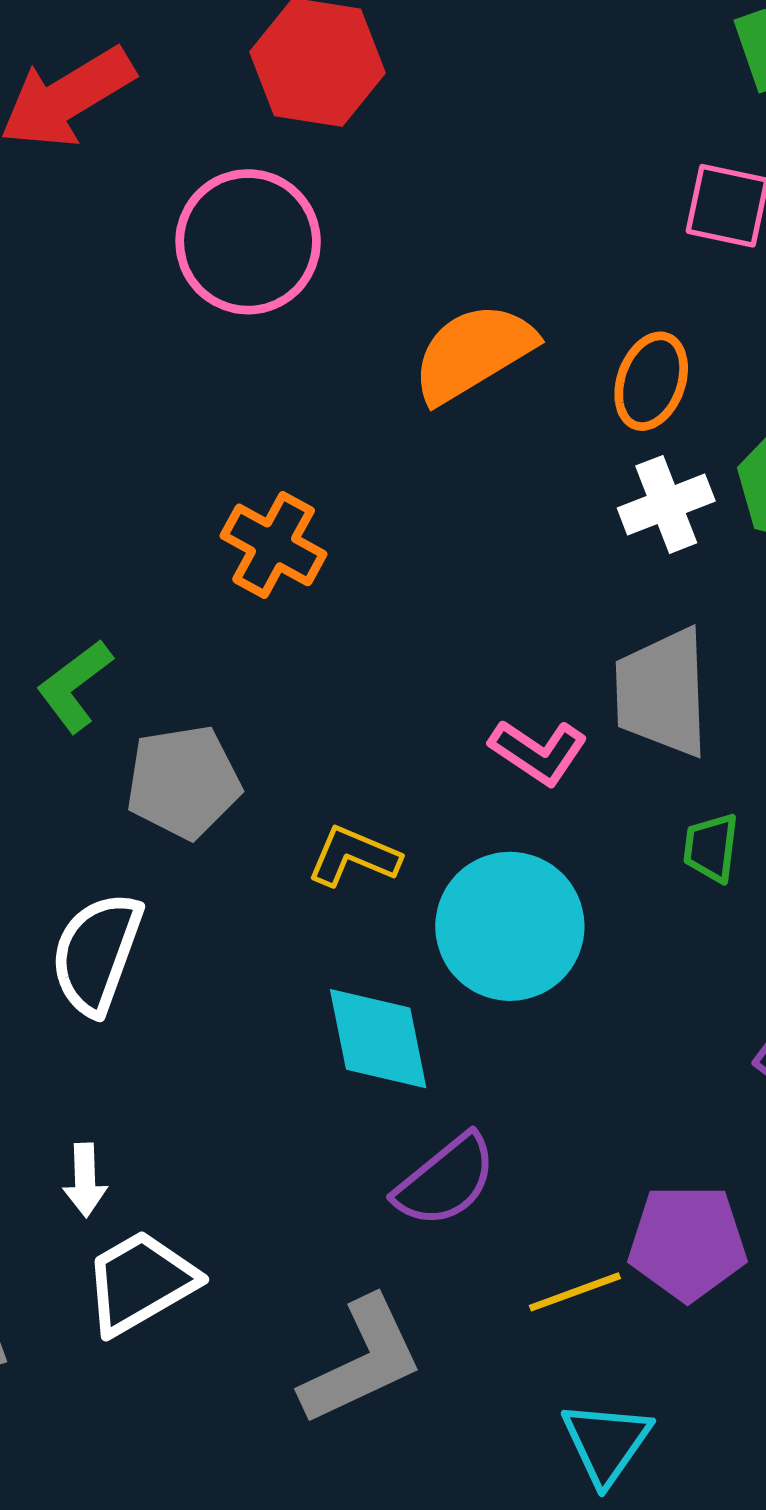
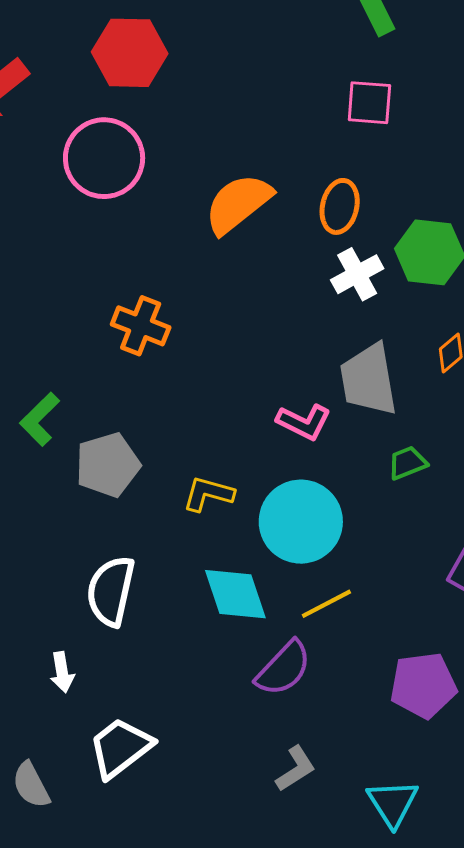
green trapezoid: (711, 848) -> (407, 463), turned 69
white semicircle: (97, 953) -> (111, 591), moved
white arrow: (85, 1180) -> (62, 672), moved
yellow line: (575, 1292) -> (326, 604), moved
gray L-shape: (362, 1361) -> (296, 769), moved, size x0.6

